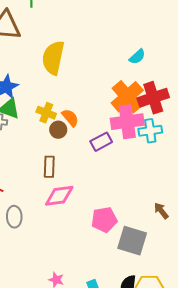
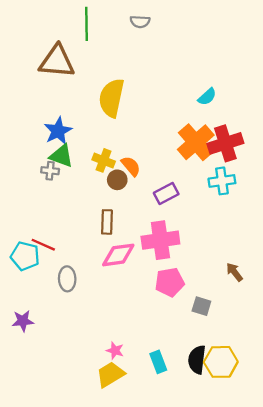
pink cross: (127, 122) -> (160, 240), moved
gray square: (132, 241) -> (201, 306), size x0.6

